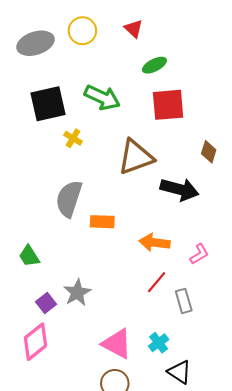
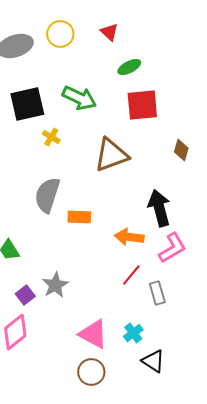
black arrow: (179, 189) -> (159, 208), moved, turned -120
pink L-shape: (199, 254) -> (172, 248), size x1.5

